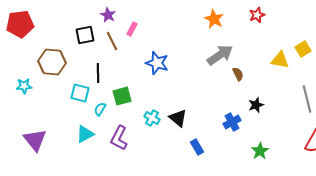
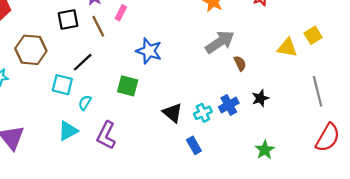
black line: (98, 73) -> (83, 62), turned 48
green square: (122, 96) -> (128, 86), moved, turned 30
cyan cross: (152, 118) -> (203, 113), moved, turned 35
blue cross: (232, 122) -> (229, 105), moved

